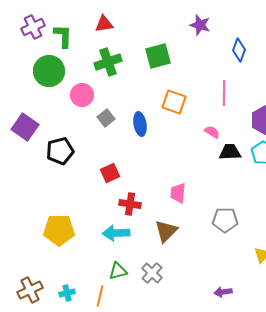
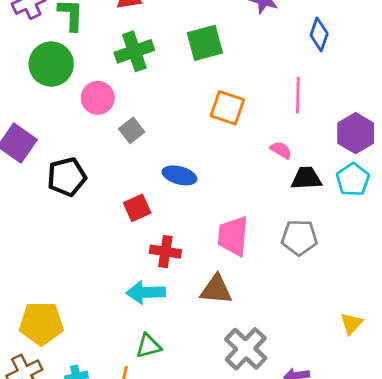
blue ellipse: (140, 124) -> (179, 175), moved, turned -65
pink trapezoid: (178, 193) -> (233, 236), size x1.4
gray pentagon: (225, 220) -> (299, 237), moved
yellow pentagon: (59, 230) -> (41, 323), moved
brown triangle: (166, 231) -> (216, 290), turned 50
gray cross: (152, 273) -> (246, 349), moved, size x1.4

